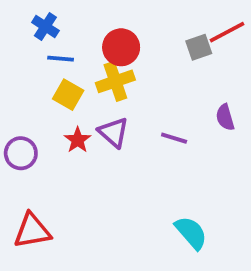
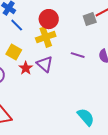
blue line: (61, 59) -> (17, 25), turned 40
yellow square: (68, 95) -> (14, 52), moved
purple line: (174, 138) -> (78, 55), moved

